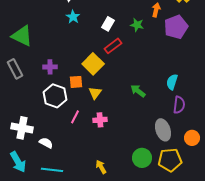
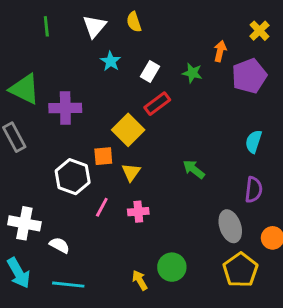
cyan star: (73, 17) -> (111, 61), moved
purple cross: (50, 67) -> (65, 108), moved, size x1.5
cyan semicircle: (172, 82) -> (254, 142), moved
green circle: (142, 158) -> (172, 267), moved
yellow pentagon: (170, 160) -> (240, 270), turned -30

